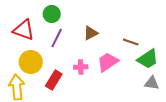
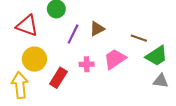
purple line: (57, 38) -> (73, 34), moved

